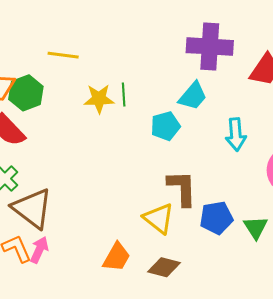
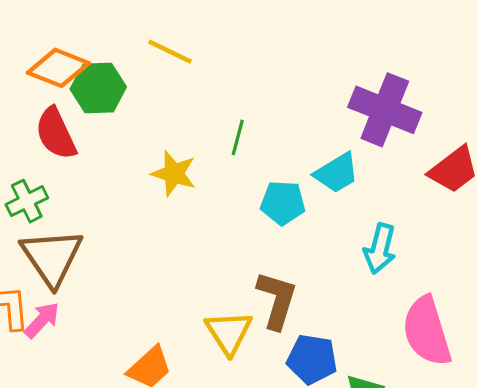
yellow star: (99, 99) -> (174, 173), moved

